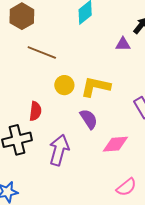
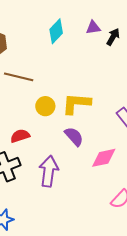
purple triangle: (123, 44) -> (93, 28), moved
red semicircle: (35, 111) -> (20, 136), turned -108

